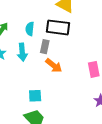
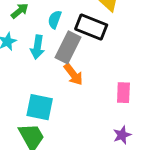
gray rectangle: (45, 47) -> (68, 47), size x1.6
cyan square: (35, 96) -> (40, 107), size x1.5

